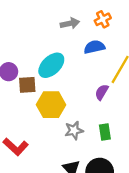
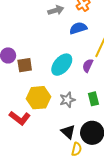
cyan ellipse: (51, 65) -> (62, 65), moved
yellow hexagon: (51, 105) -> (38, 98), moved

